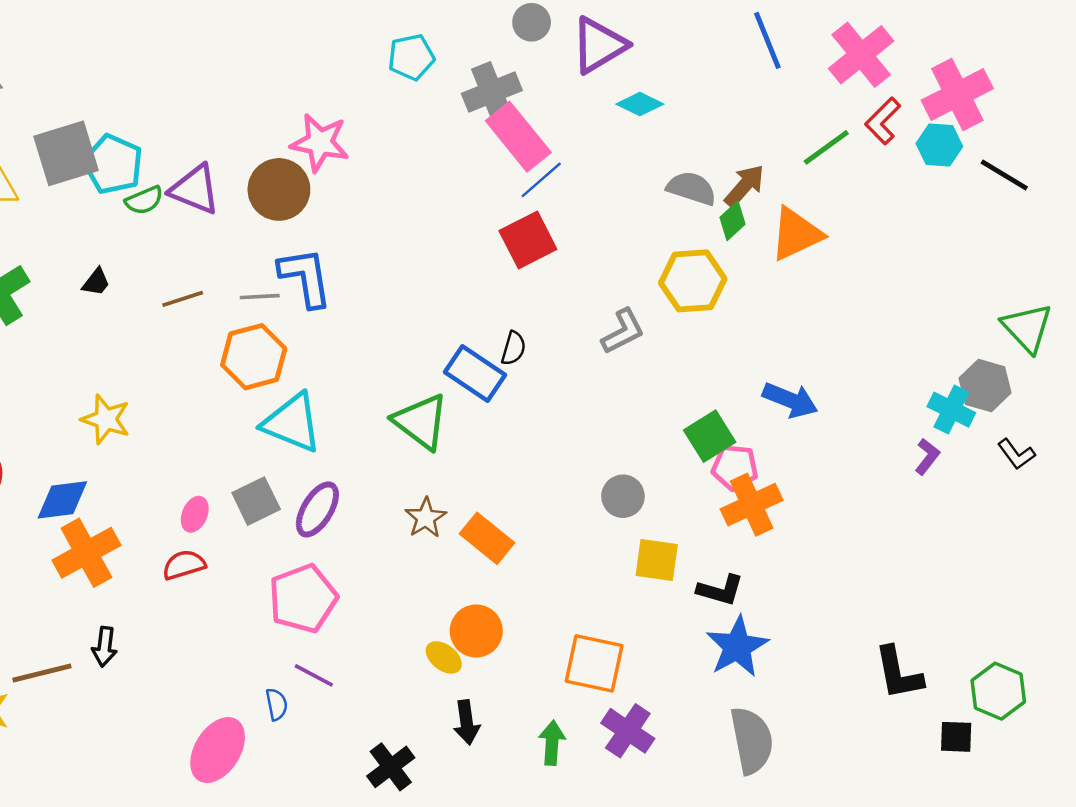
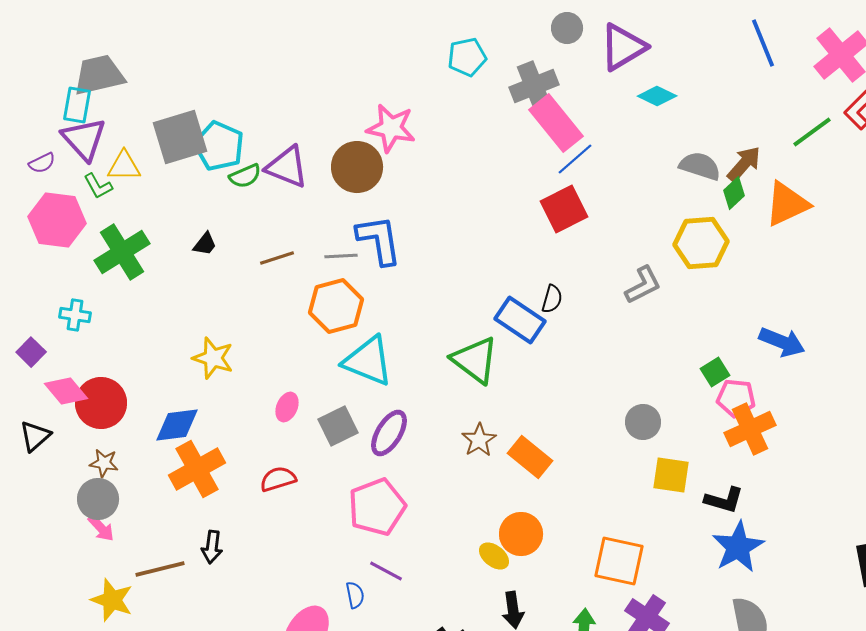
green square: (710, 436) -> (715, 372), size x0.7
pink ellipse: (195, 514) -> (287, 407), moved

